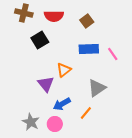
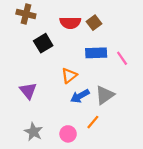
red semicircle: (54, 16) -> (70, 23), moved
purple triangle: (46, 84) -> (28, 91), moved
blue arrow: (62, 104) -> (80, 96), moved
pink circle: (55, 124) -> (68, 134), moved

